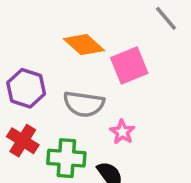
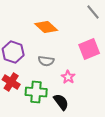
pink square: (129, 66) -> (89, 49), moved
gray semicircle: (84, 104) -> (46, 61), size x0.7

